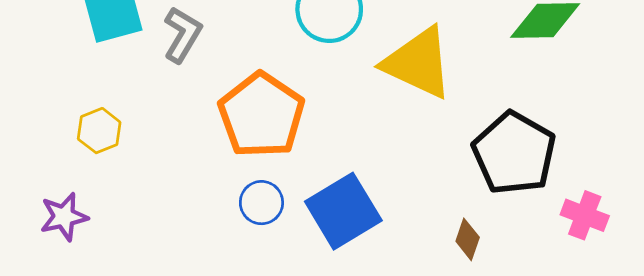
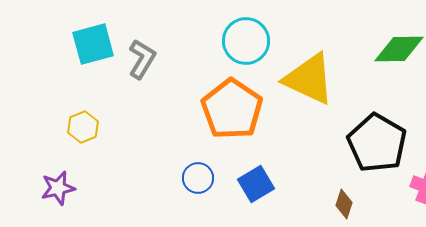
orange pentagon: (261, 115) -> (232, 109), moved
blue square: (343, 211) -> (256, 184), size x0.7

